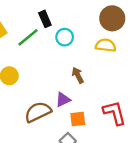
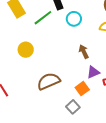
purple triangle: (63, 100) -> (93, 72), moved
orange square: (78, 119) -> (82, 89), turned -32

